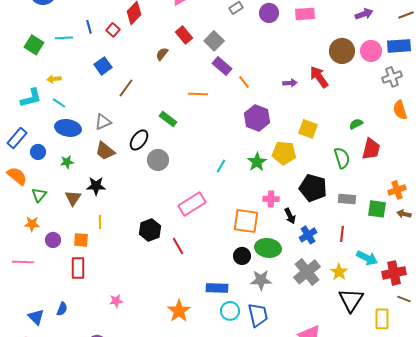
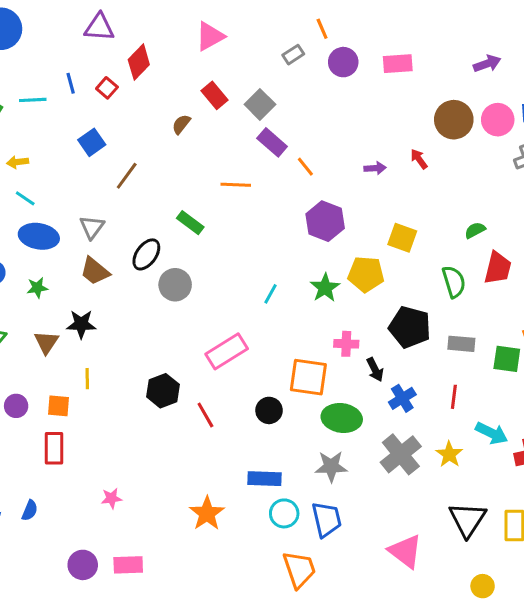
red arrow: (319, 77) -> (419, 159), size x0.6
gray triangle: (103, 122) -> (92, 227), turned -30
black circle: (242, 256) -> (269, 410), moved
black triangle: (351, 300) -> (467, 519), moved

